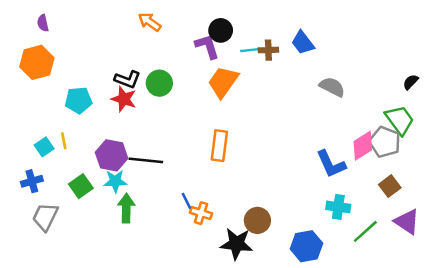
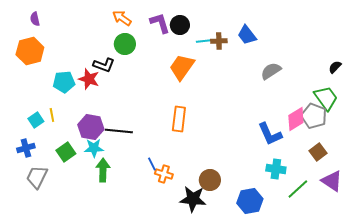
purple L-shape: (207, 46) -> (160, 23), moved
green circle: (159, 83) -> (125, 44), moved
gray semicircle: (332, 87) -> (271, 71), turned -60
red star: (124, 99) -> (89, 79), moved

